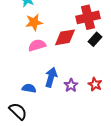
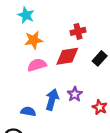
red cross: (88, 17) -> (78, 31), moved, size x0.6
purple star: (71, 85) -> (75, 94), moved

